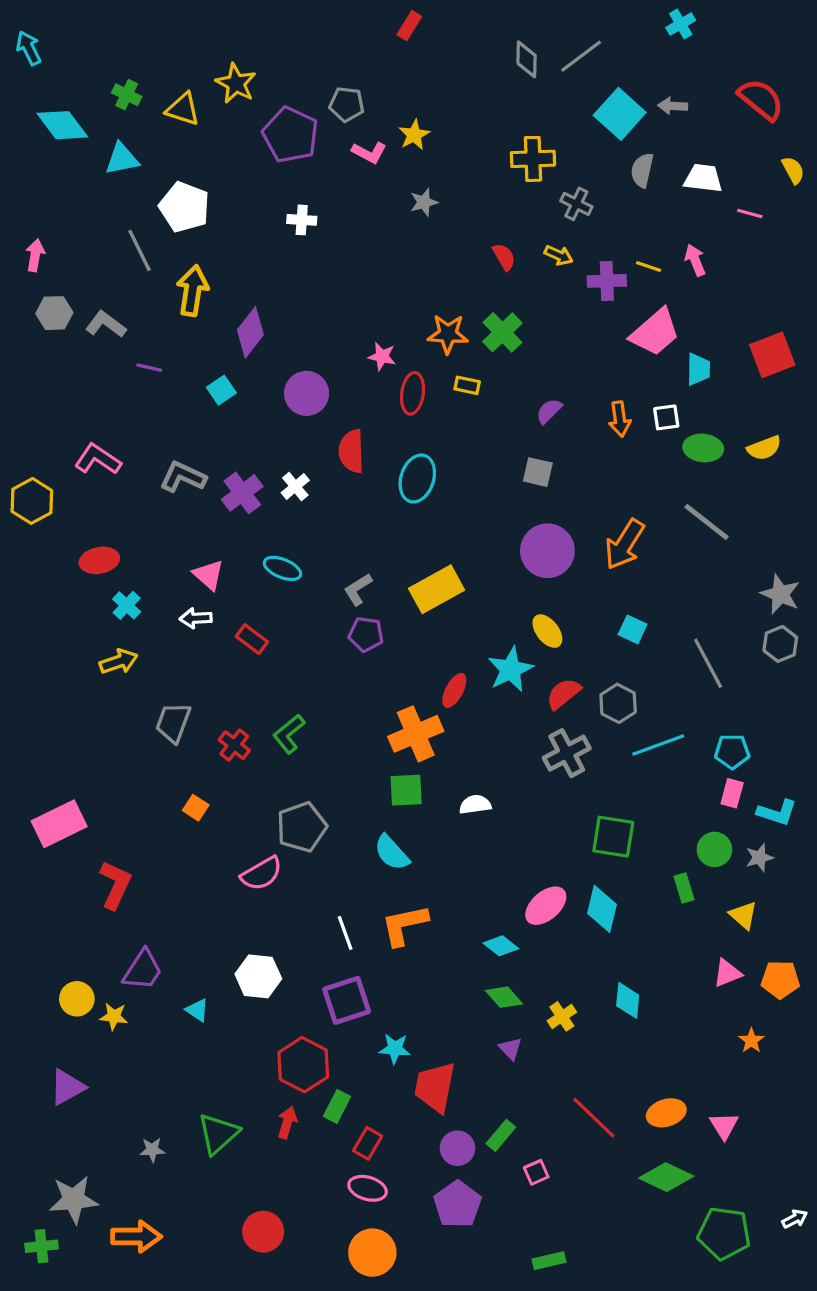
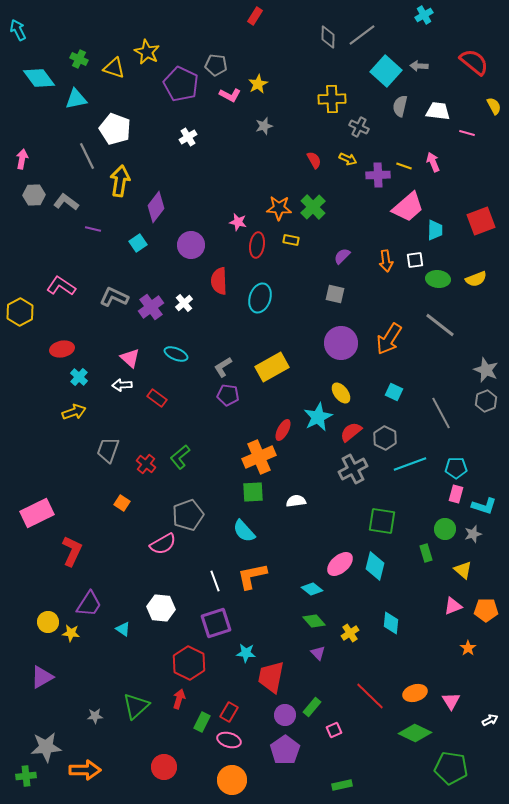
white cross: (302, 220) -> (188, 137), turned -36
green rectangle: (337, 1106) -> (202, 722), moved
white arrow: (795, 1219) -> (490, 720), moved

